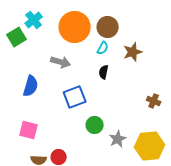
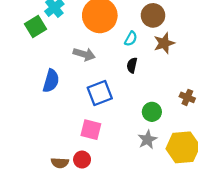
brown circle: (108, 27) -> (153, 15), moved
green circle: (95, 125) -> (152, 112), moved
pink square: (29, 130) -> (91, 130), moved

